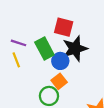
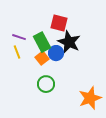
black star: (75, 49) -> (69, 42), turned -30
orange square: (59, 81) -> (42, 58), moved

